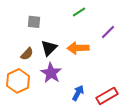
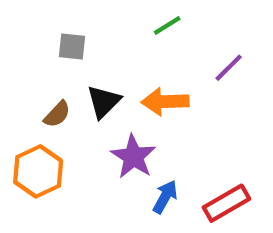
purple star: (51, 73) -> (133, 157), moved

